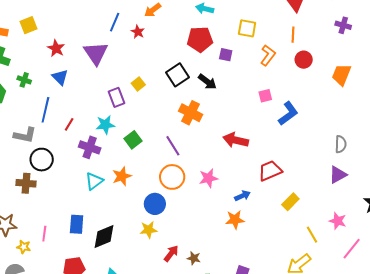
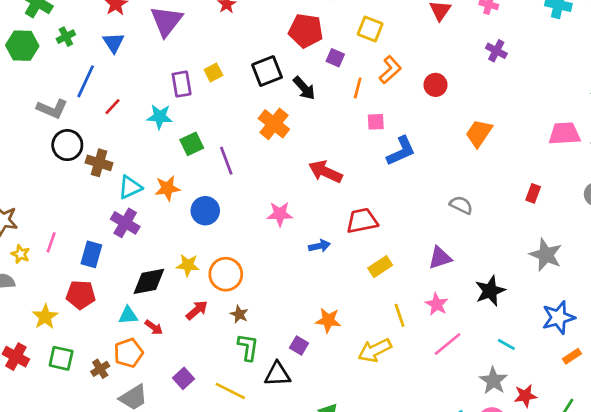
orange line: (293, 35) -> (358, 88), moved
orange trapezoid: (341, 75) -> (479, 133), moved
green cross: (24, 80) -> (66, 37), turned 32
gray semicircle: (341, 144) -> (461, 205), turned -78
purple line: (173, 146) -> (226, 161), moved
purple cross: (90, 147) -> (125, 223), moved
purple triangle: (338, 175) -> (440, 258), moved
orange circle: (172, 177) -> (226, 274), moved
brown cross: (26, 183) -> (99, 163), moved
blue circle: (155, 204) -> (205, 211), moved
orange star: (235, 220) -> (328, 320), moved
blue rectangle: (77, 224) -> (91, 254), moved
black diamond: (104, 236) -> (149, 281), moved
red arrow: (171, 253) -> (197, 310), moved

